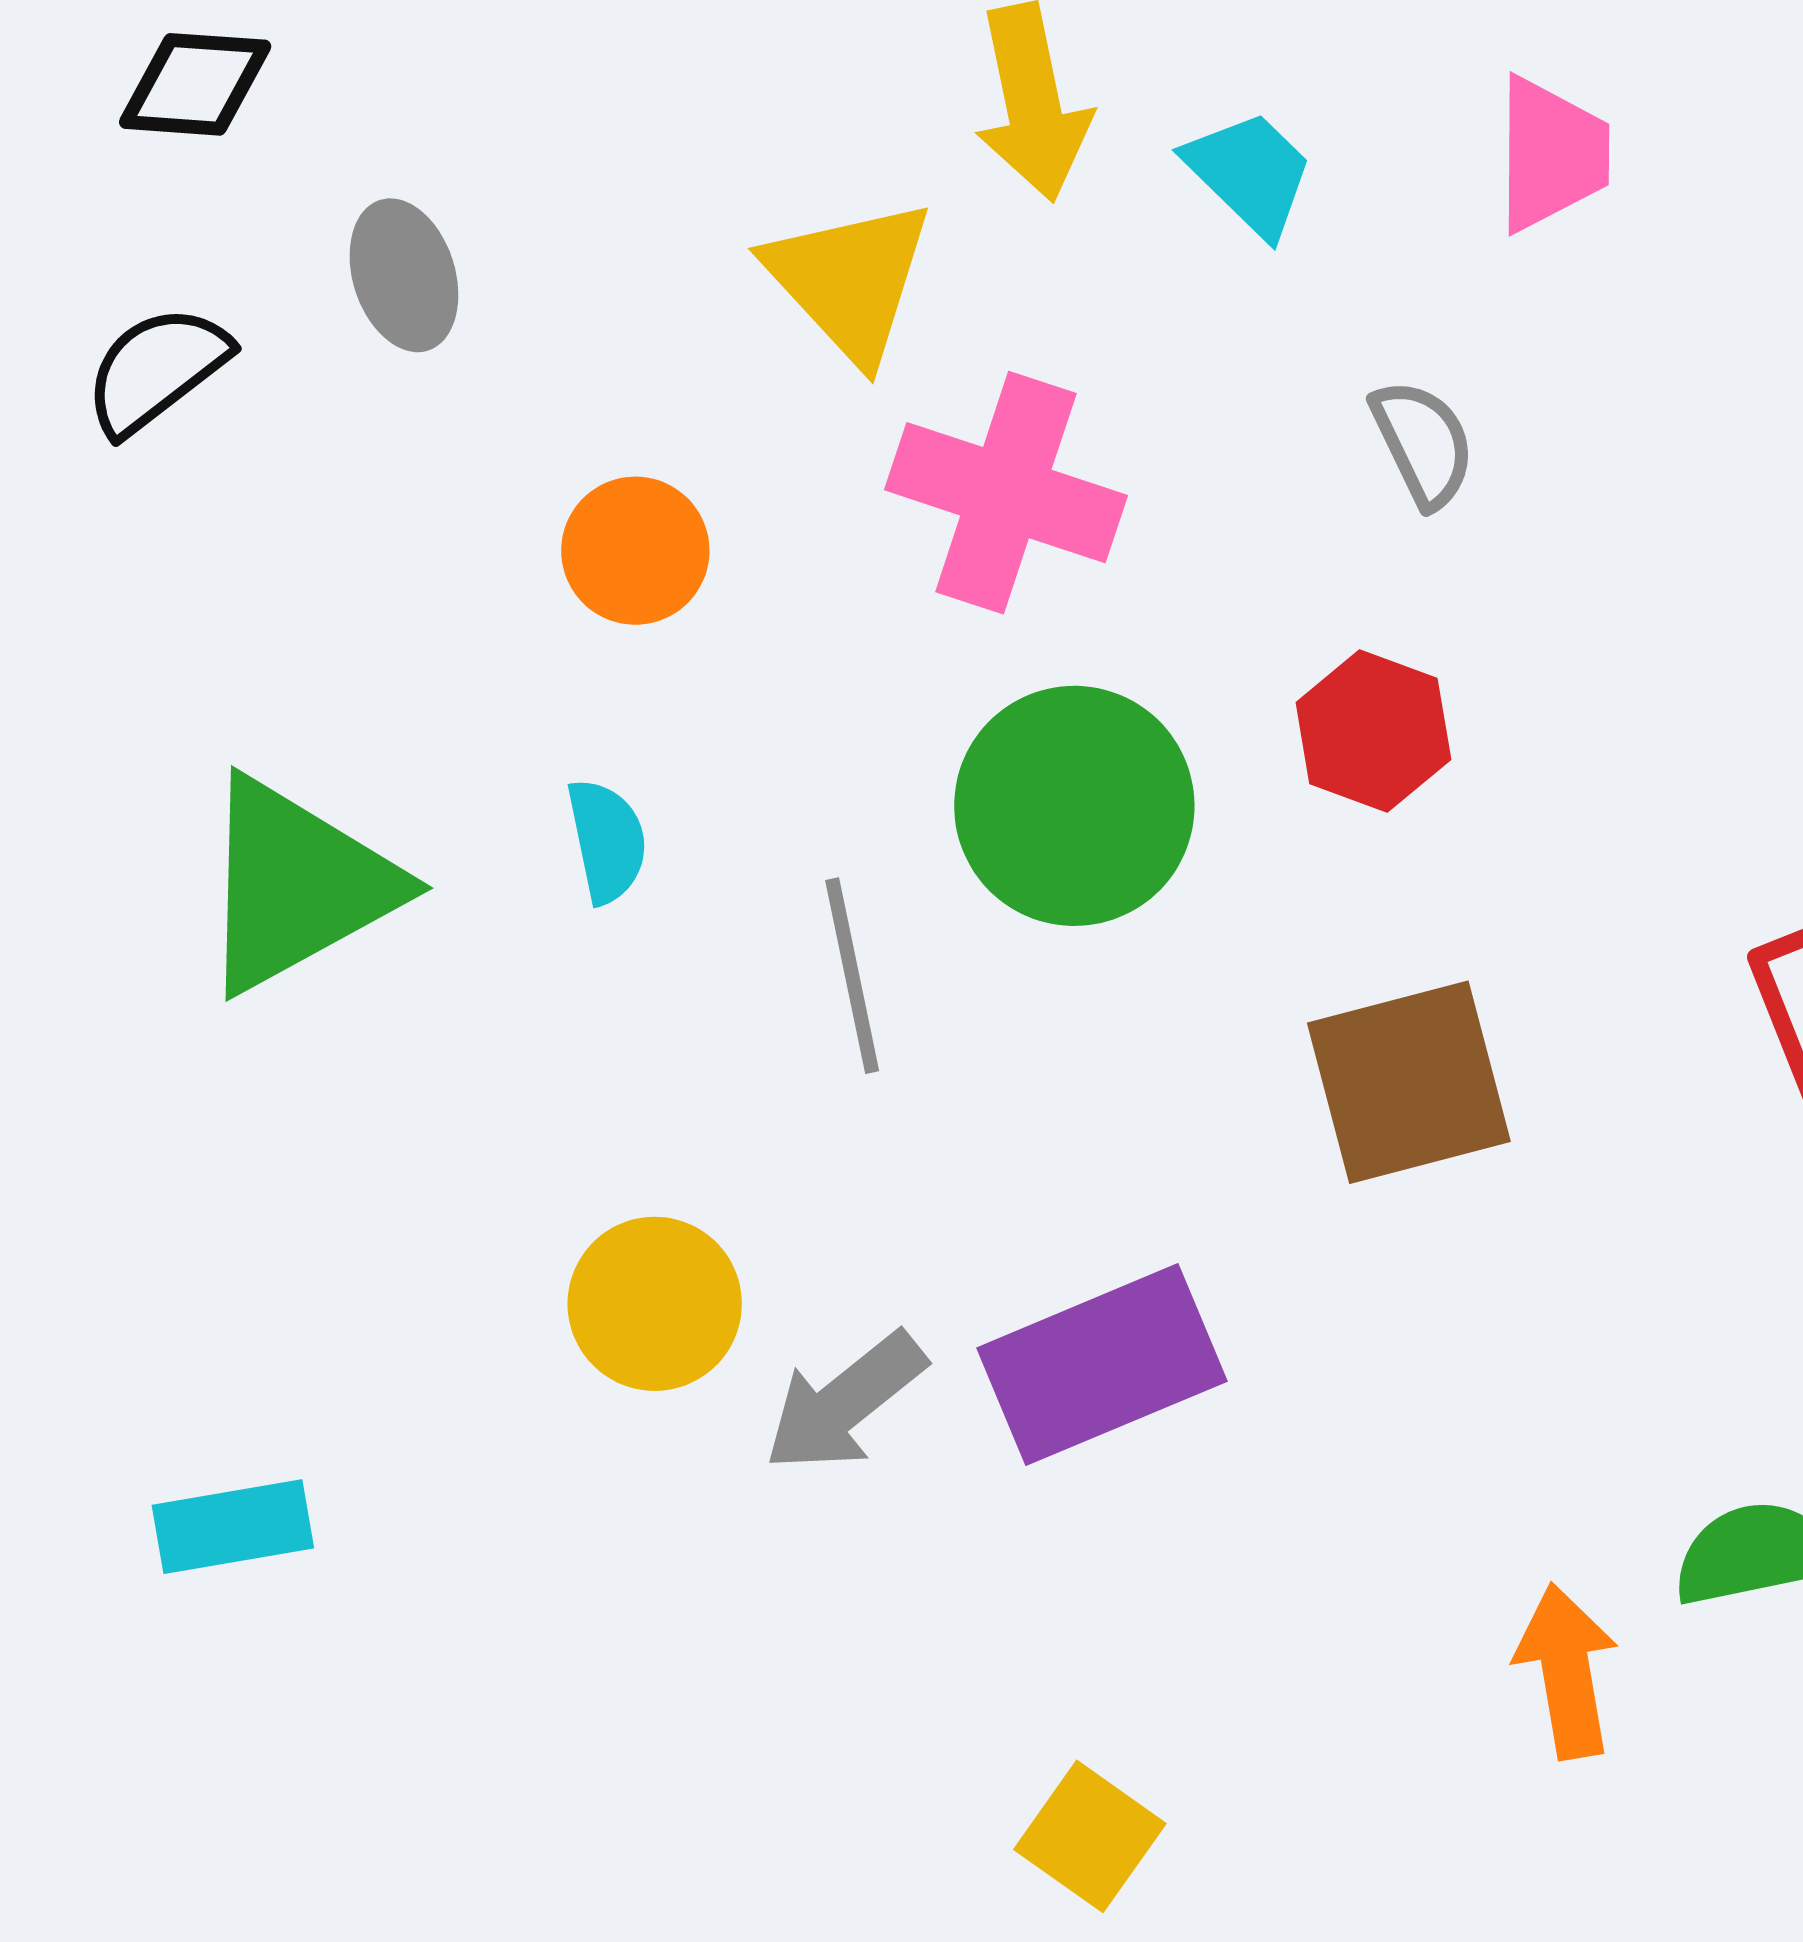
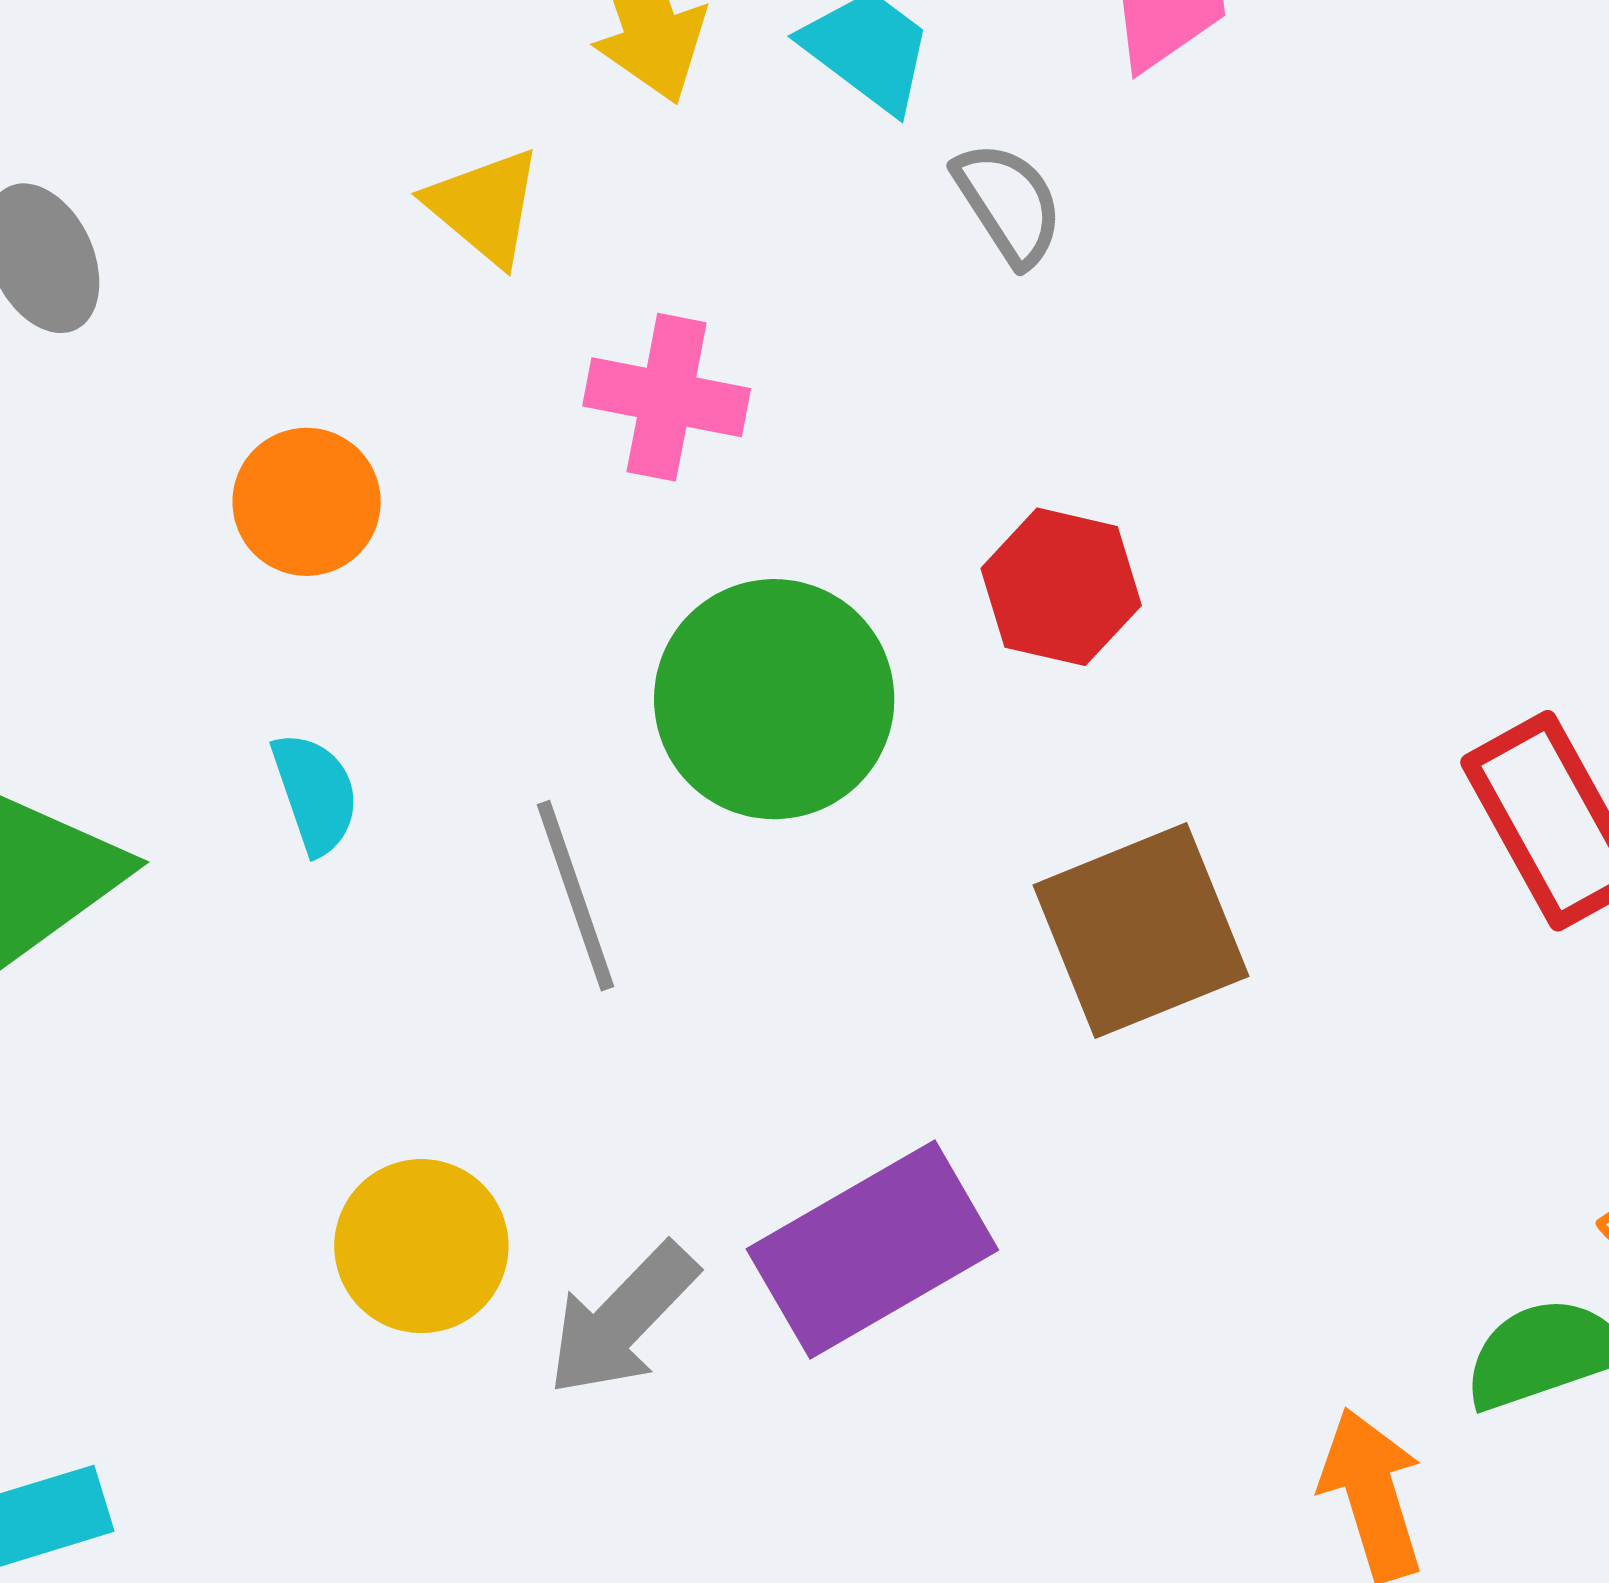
yellow triangle: (850, 280) -> (485, 206), size x0.7
gray semicircle: (1423, 443) -> (1008, 203), moved
pink cross: (1006, 493) -> (667, 397), size x0.7

